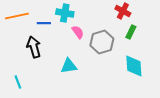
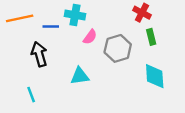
pink semicircle: (78, 32) -> (90, 37), turned 72
green rectangle: (131, 32) -> (151, 37), turned -40
cyan line: (18, 82) -> (31, 95), moved

